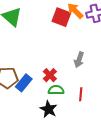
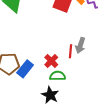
red line: (81, 94) -> (71, 51), moved

